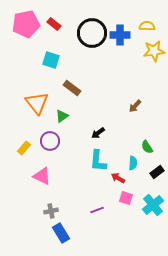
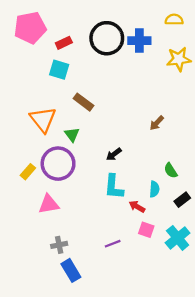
red rectangle: (54, 24) -> (64, 43), moved, turned -64
yellow semicircle: (147, 26) -> (174, 20), moved
green triangle: (62, 116) -> (72, 135), turned -32
purple circle: (50, 141) -> (58, 164), size x1.5
pink triangle: (42, 176) -> (49, 204), turned -36

